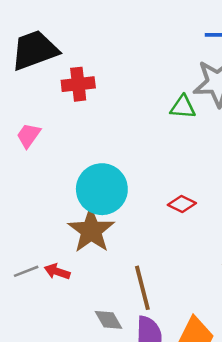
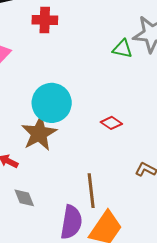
brown line: (142, 288) -> (91, 191), moved
gray diamond: (108, 320) -> (24, 198), moved

